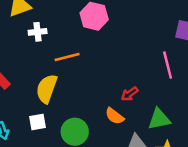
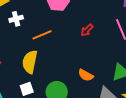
red arrow: (130, 94) -> (87, 30), moved

